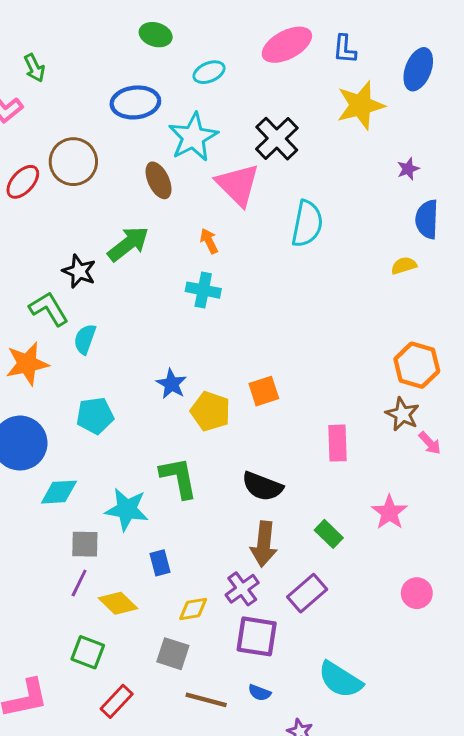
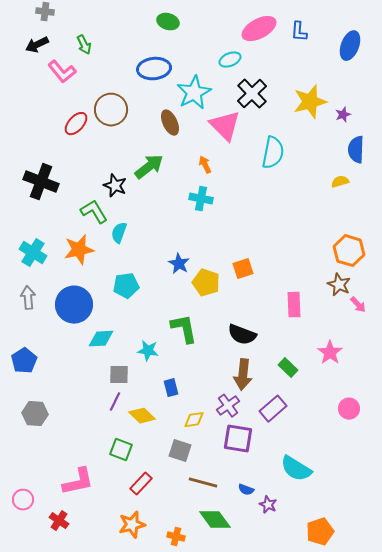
cyan ellipse: (209, 72) -> (230, 60), moved
yellow star: (361, 105) -> (310, 102), moved
cyan star: (127, 509) -> (148, 351), size x0.7
blue semicircle: (260, 693) -> (246, 490), moved

